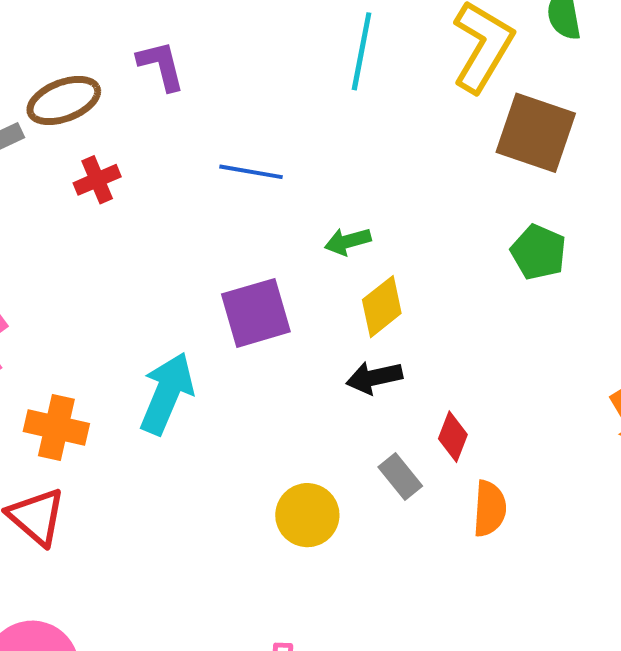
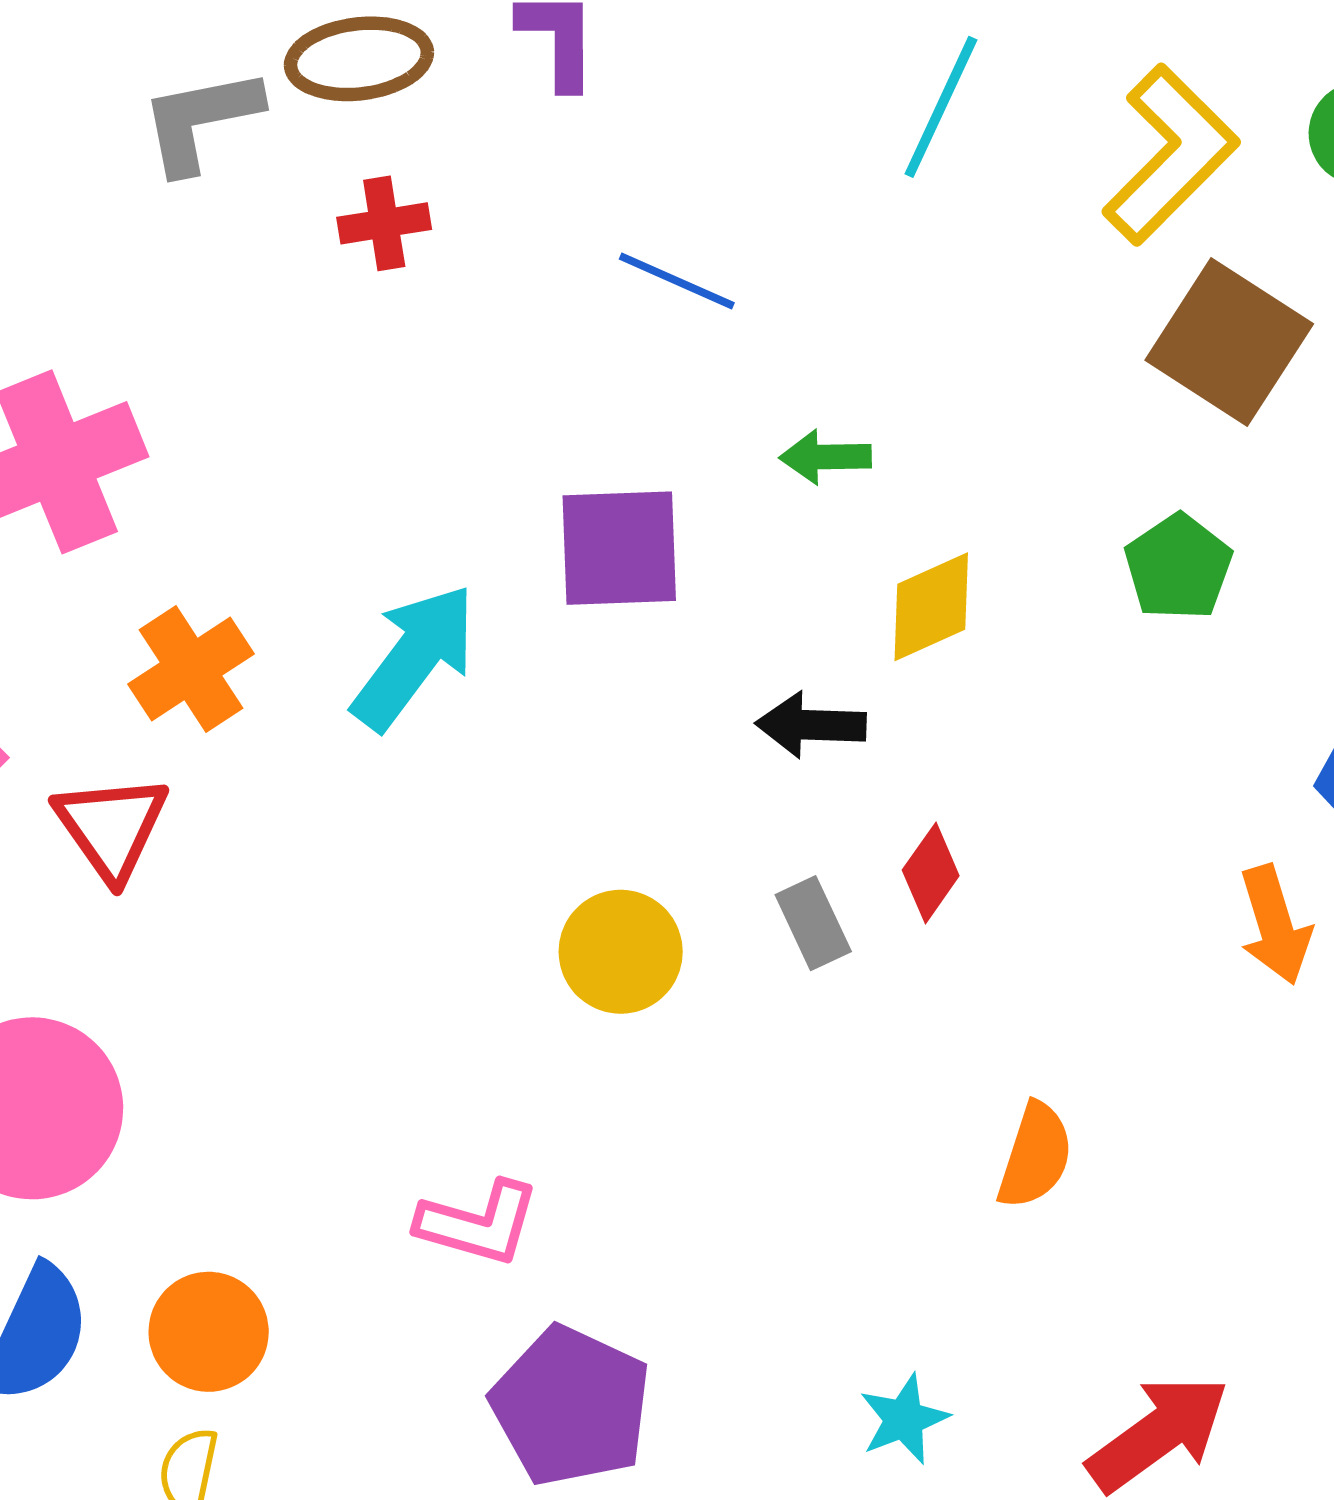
yellow diamond: (382, 307) -> (931, 607), moved
orange cross: (56, 427) -> (191, 669), turned 30
orange semicircle: (490, 509) -> (1035, 1156), moved

